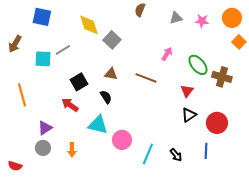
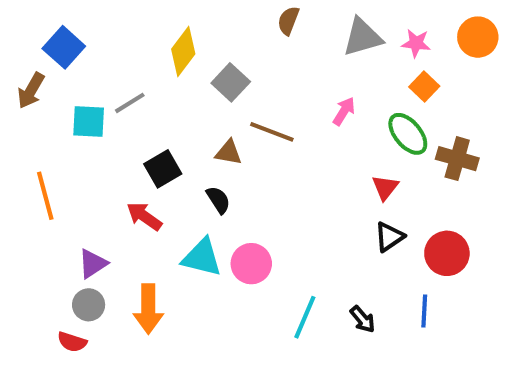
blue square: (42, 17) -> (64, 47), moved, turned 30
gray triangle: (176, 18) -> (362, 37), size x1.5
yellow diamond: (89, 25) -> (183, 51), turned 55
orange square: (239, 42) -> (424, 87), moved
brown line: (146, 78) -> (272, 132), moved
pink circle: (122, 140) -> (251, 264), moved
orange arrow: (72, 150) -> (148, 309), size x1.6
red semicircle: (15, 166) -> (72, 342), moved

